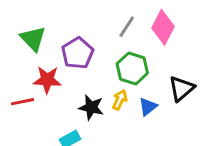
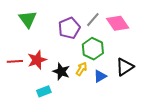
pink diamond: (163, 27) -> (118, 23), turned -70
purple pentagon: (78, 53) -> (69, 28), moved
red star: (47, 80) -> (37, 60), moved, turned -30

